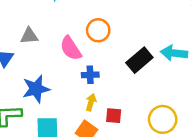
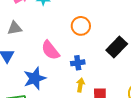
gray triangle: (29, 36) -> (15, 28), moved
pink semicircle: (71, 48) -> (50, 50), moved

